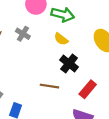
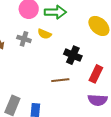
yellow semicircle: (61, 39) -> (44, 34), moved

